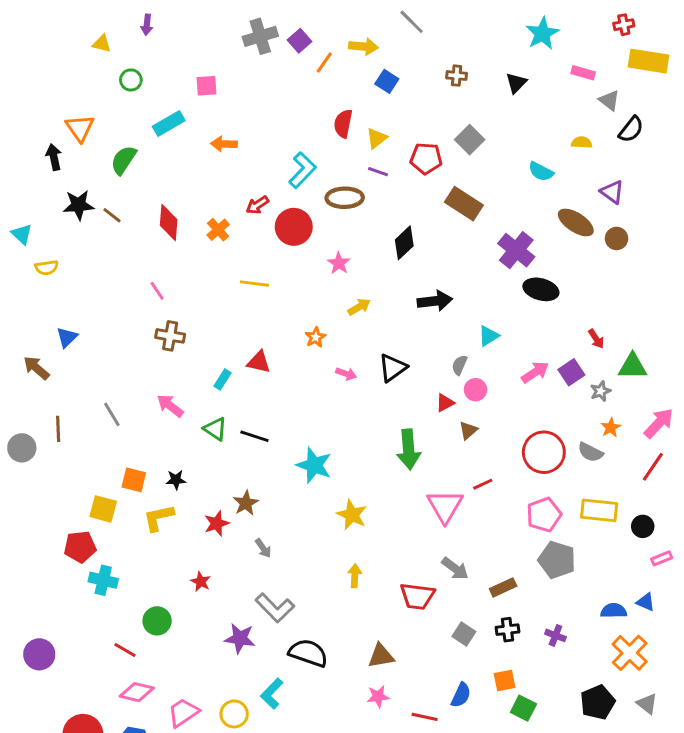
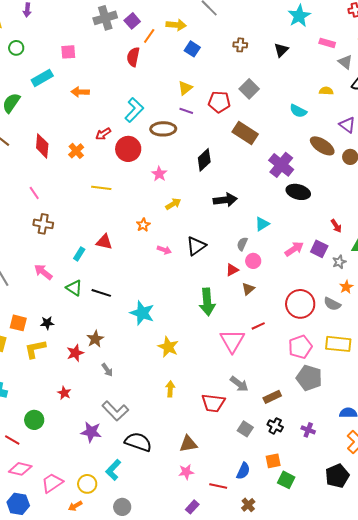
red semicircle: (343, 124) -> (133, 57), moved
purple square: (571, 372) -> (319, 249), turned -30
black cross: (507, 630) -> (275, 426), turned 35

